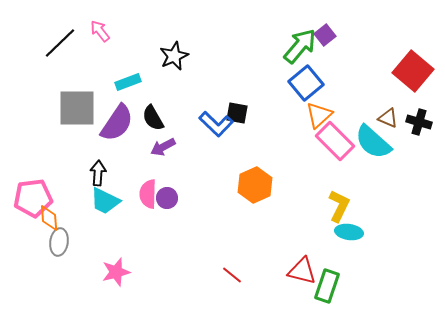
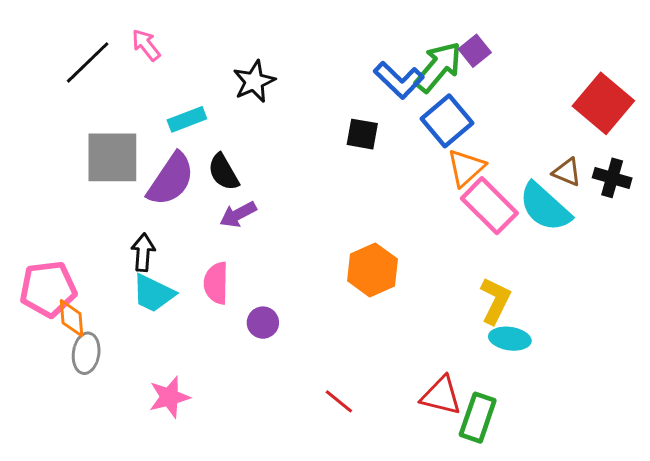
black square: (237, 113) -> (362, 134), moved
blue L-shape: (216, 124) -> (399, 80), moved
purple circle: (167, 198) -> (263, 323), moved

